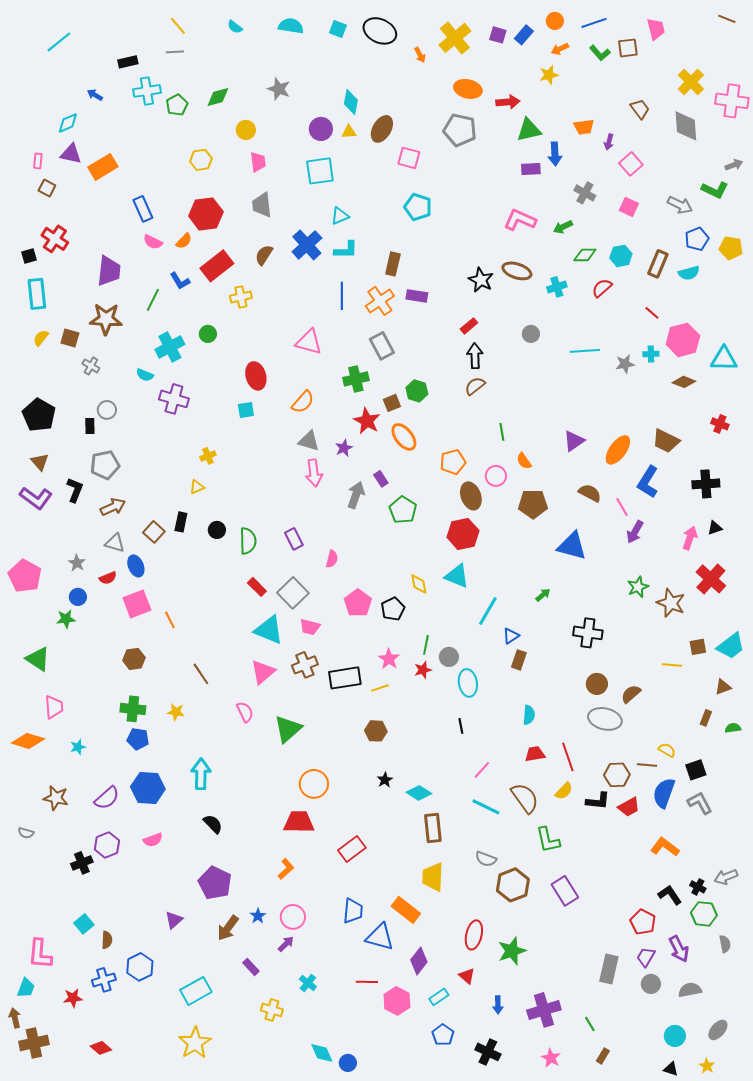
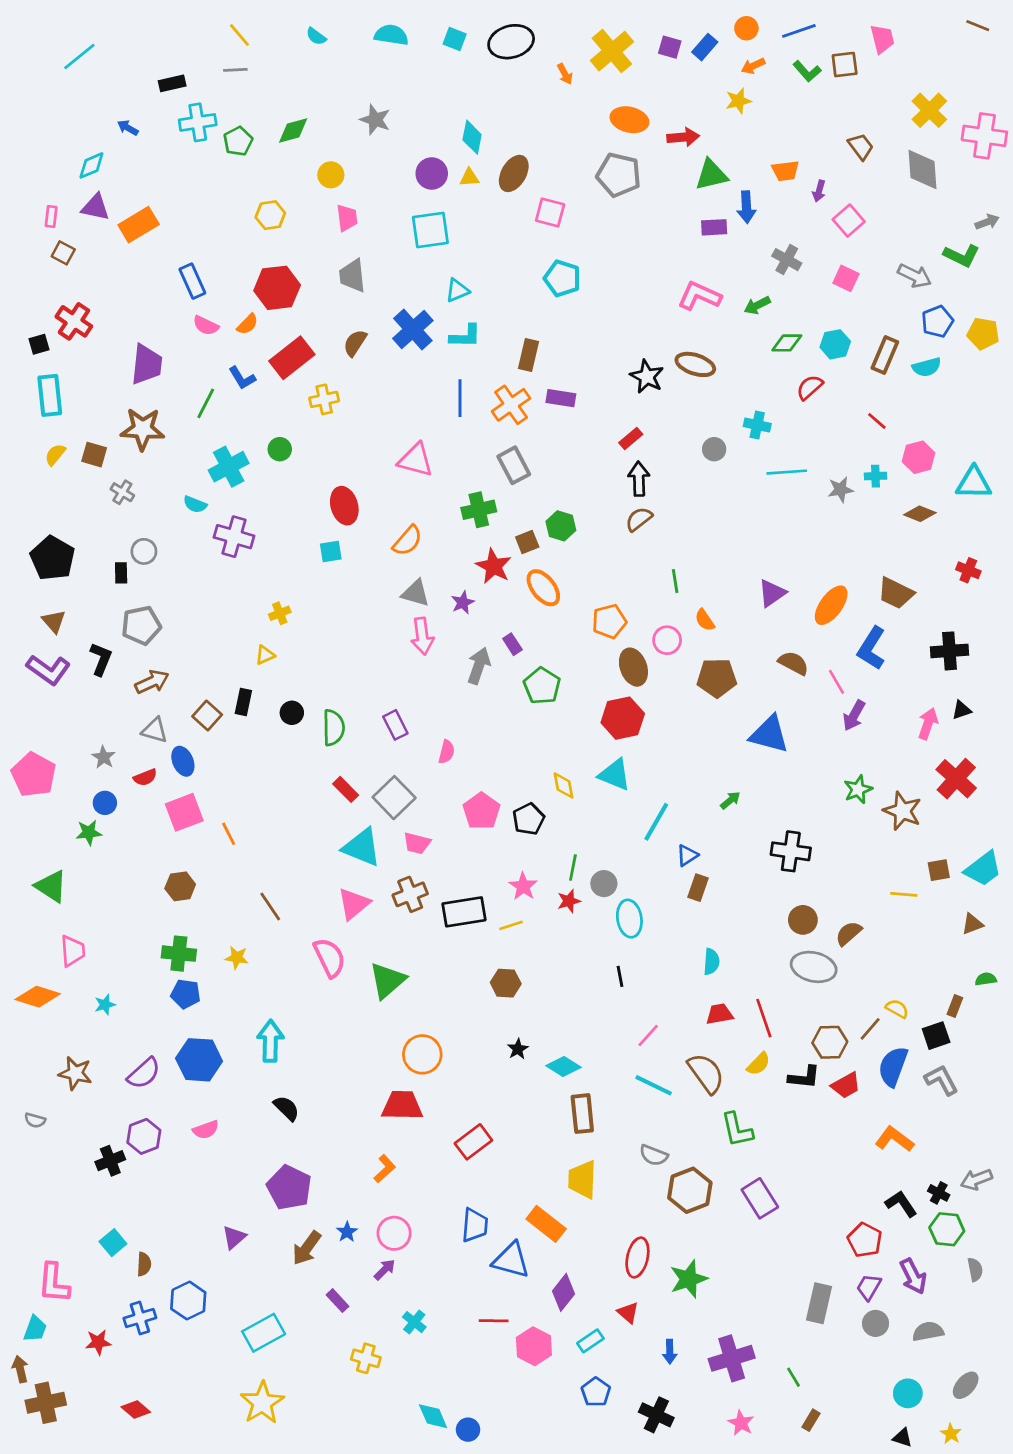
black ellipse: (380, 31) -> (511, 42), turned -40
cyan cross: (557, 287) -> (757, 425), moved, turned 30
pink hexagon: (683, 340) -> (919, 457), size x0.7
pink semicircle: (245, 712) -> (329, 958), size x1.4
brown rectangle: (706, 718) -> (955, 1006), moved
brown line: (647, 765) -> (870, 1029), turned -54

